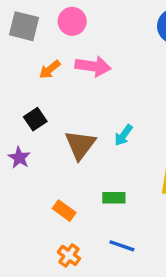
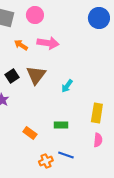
orange arrow: (50, 69) -> (21, 45), turned 72
brown triangle: (80, 145) -> (36, 75), moved
orange cross: (69, 255) -> (46, 161), moved, turned 32

